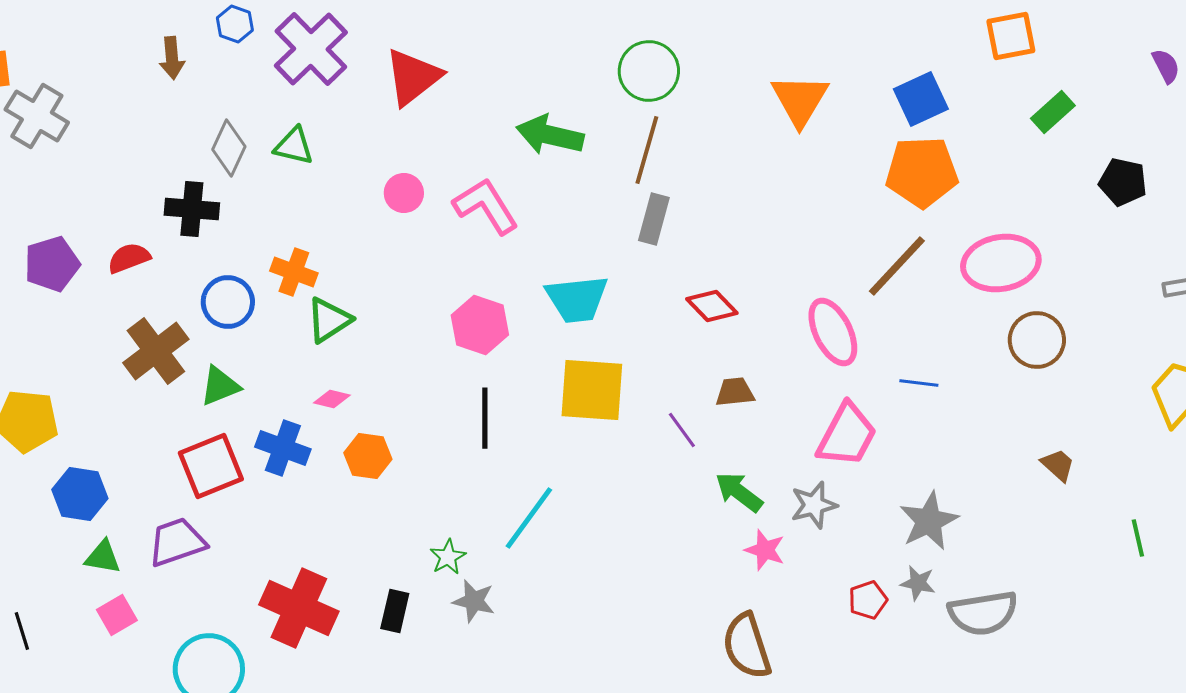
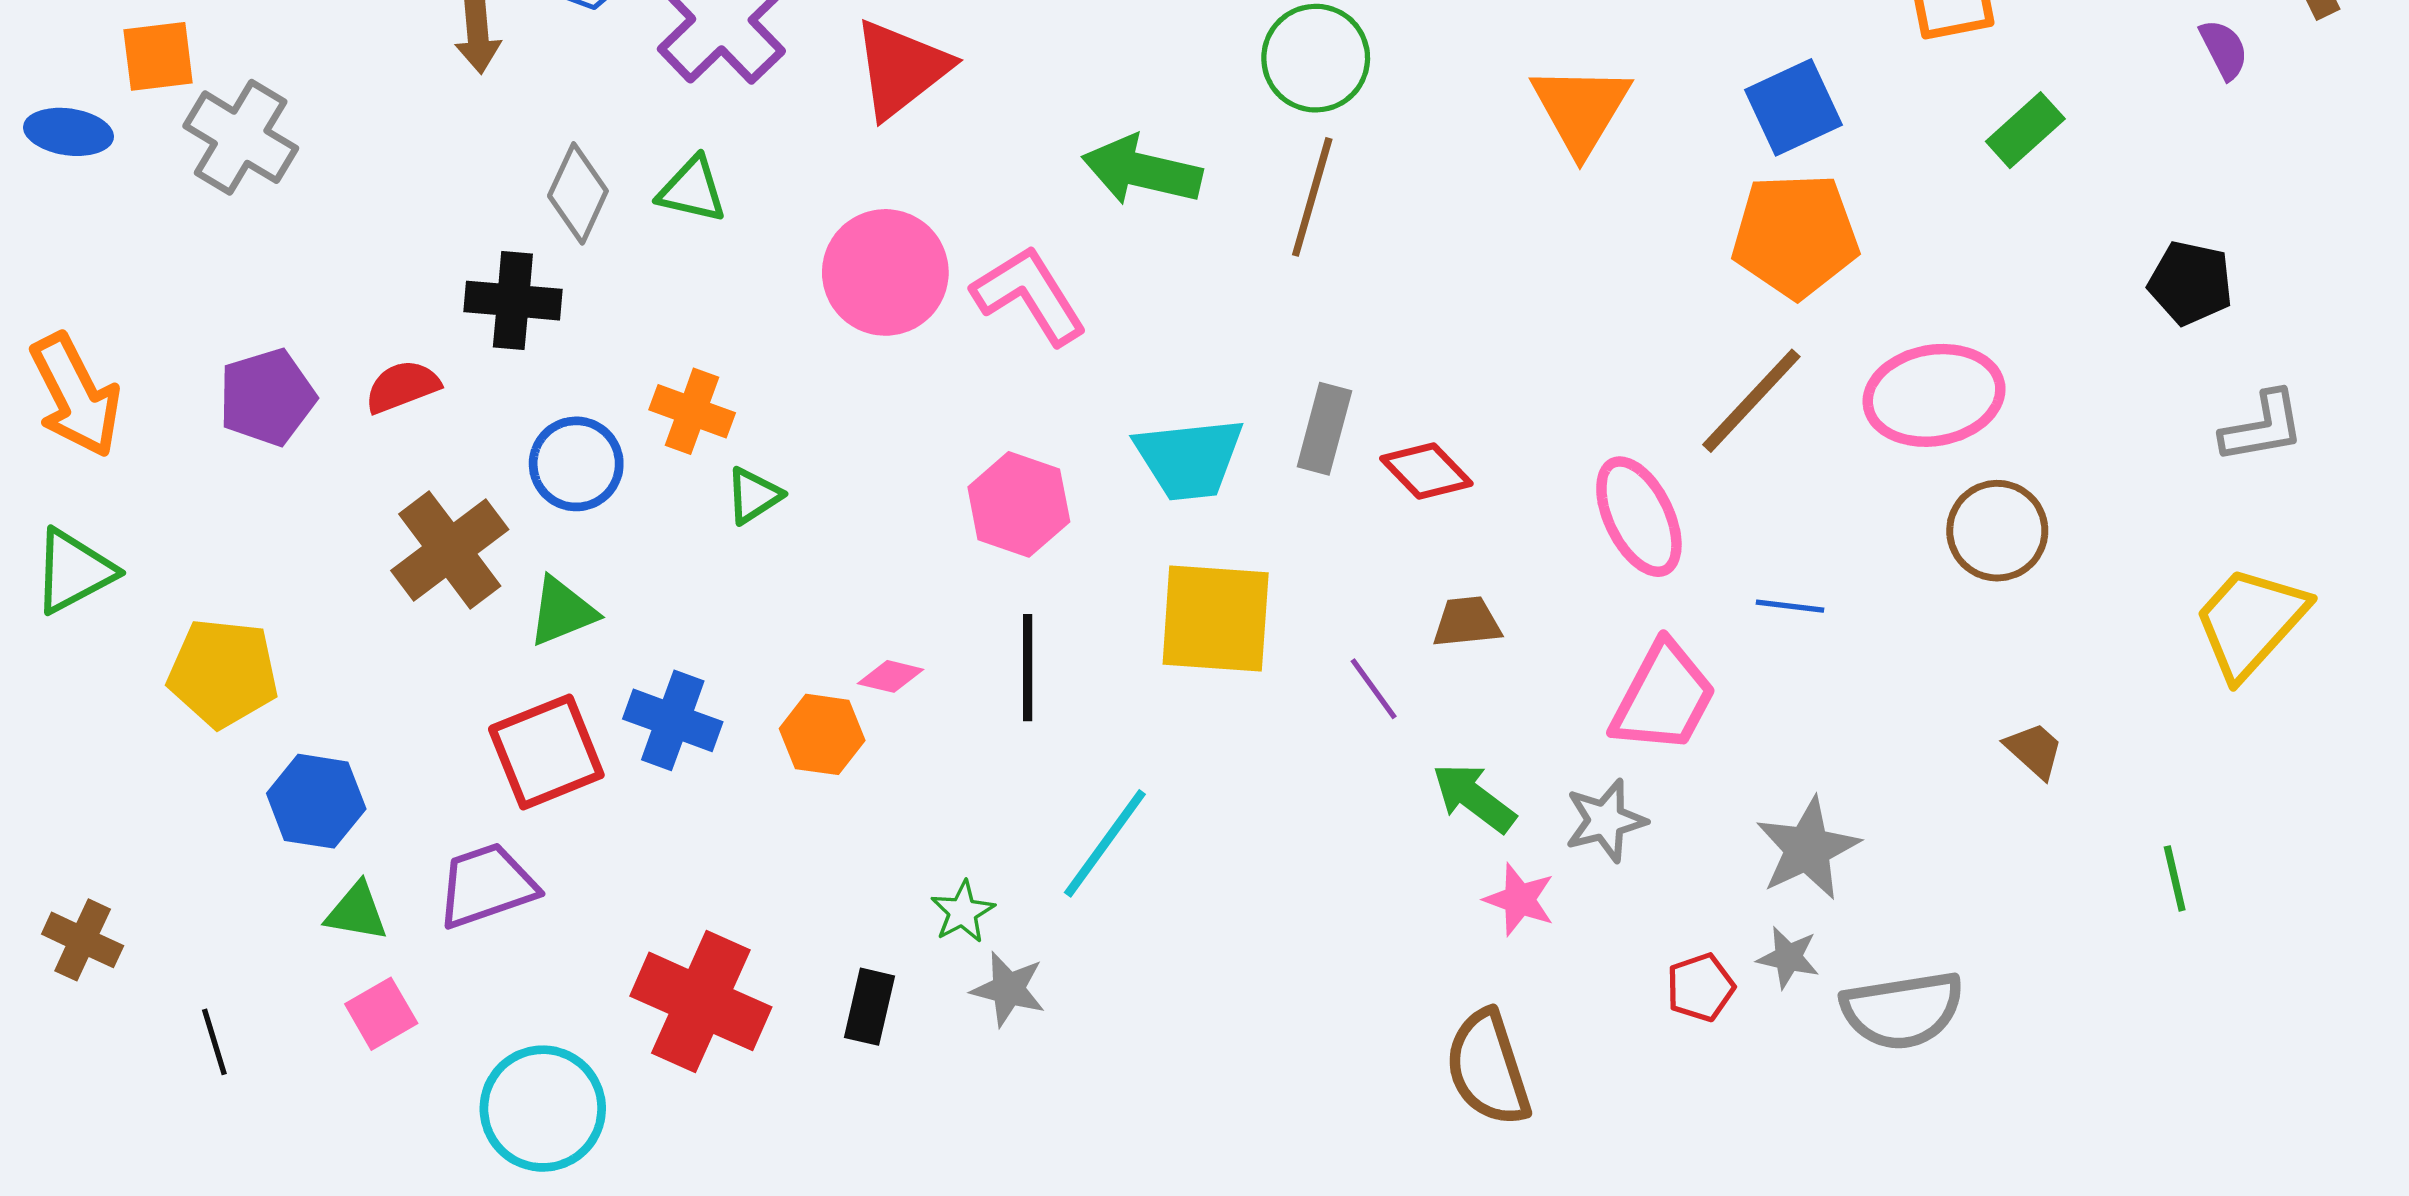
black pentagon: (1123, 182) -> (2190, 283), moved
pink circle: (404, 193) -> (885, 272), size x1.8
gray rectangle: (654, 219) -> (1324, 429), moved
green triangle: (329, 320) -> (754, 496), size x0.7
pink diamond: (332, 399) -> (891, 676), moved

